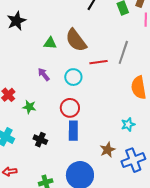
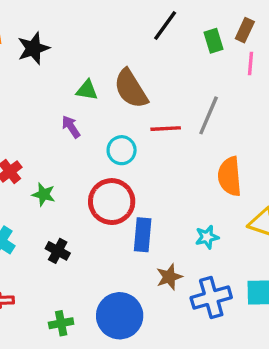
purple arrow: (44, 74) -> (71, 127), moved
red circle: (70, 108) -> (112, 202), size x1.4
blue rectangle: (73, 131) -> (143, 235), moved

